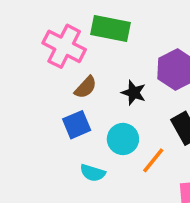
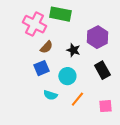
orange line: (153, 160) -> (77, 99), moved

